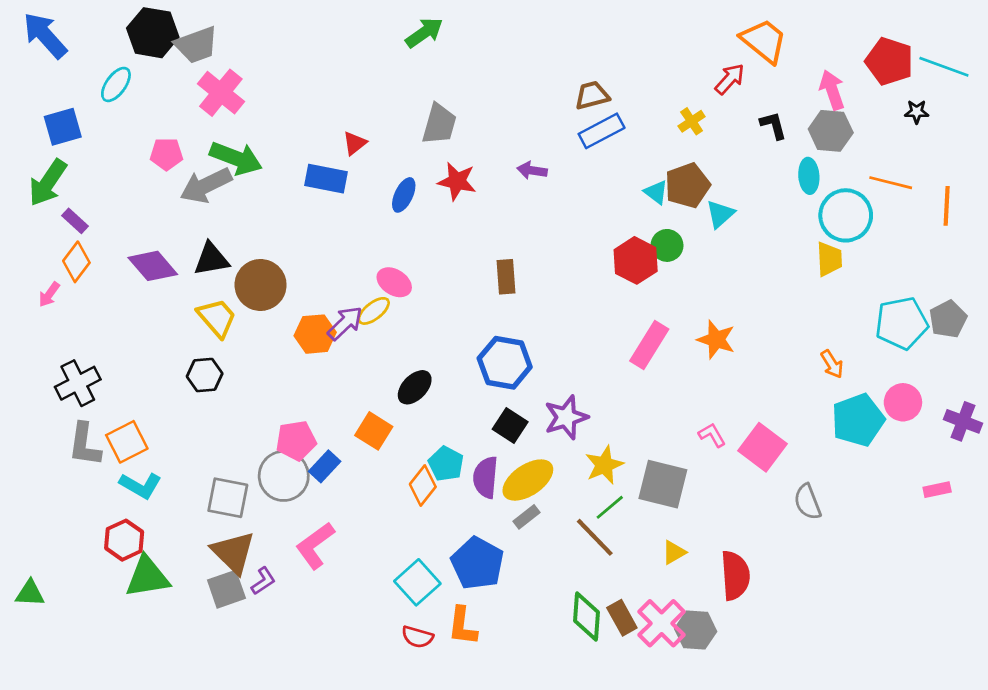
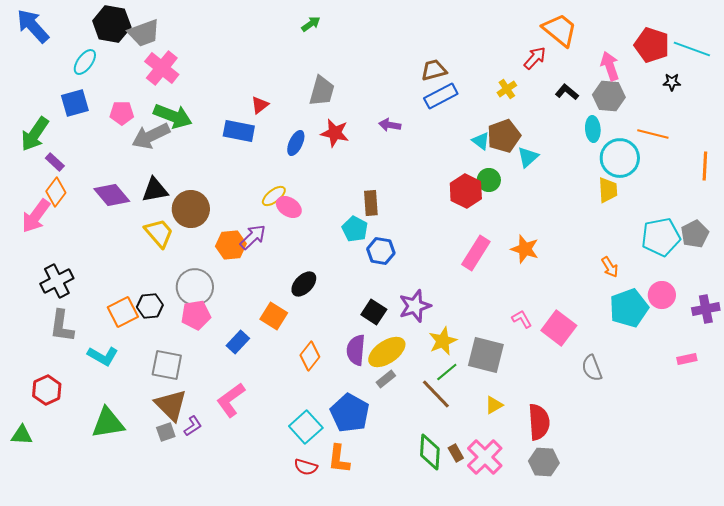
green arrow: (424, 33) -> (311, 24), size x0.7
black L-shape: (773, 125) -> (567, 92), turned -35
blue square: (63, 127) -> (75, 103), moved
orange line: (947, 206) -> (705, 166), moved
pink arrow: (49, 295) -> (36, 216), size x1.8
yellow ellipse: (374, 311) -> (274, 196), moved
blue hexagon: (505, 363) -> (381, 251), moved, size x0.7
black hexagon: (205, 375) -> (150, 306), moved
purple cross: (963, 421) -> (706, 309), turned -32
pink pentagon: (296, 440) -> (196, 315), moved
orange square: (127, 442) -> (123, 312), moved
cyan pentagon: (446, 464) -> (355, 229), moved
gray circle: (284, 476) -> (195, 287), moved
red hexagon: (124, 540) -> (47, 390), moved
gray square: (226, 589) -> (166, 432), size x0.7
brown rectangle: (622, 618) -> (456, 453), size x0.7
gray hexagon: (696, 630) -> (544, 462), moved

